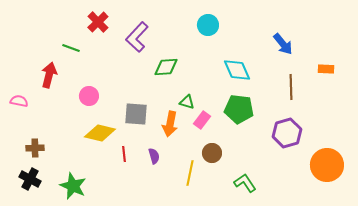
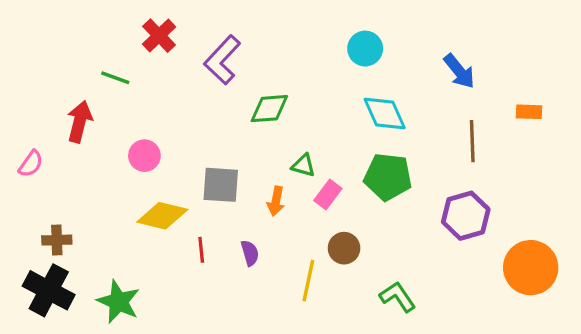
cyan circle: (208, 25) -> (365, 49), moved
pink semicircle: (19, 101) -> (31, 164), turned 114
orange arrow: (170, 124) -> (276, 201), size x0.7
black cross: (30, 179) -> (49, 290), size x1.4

